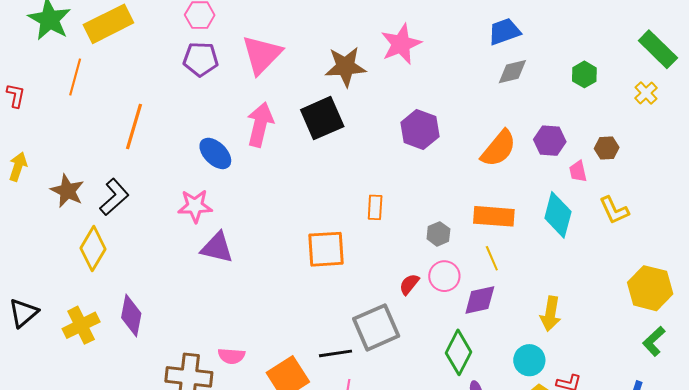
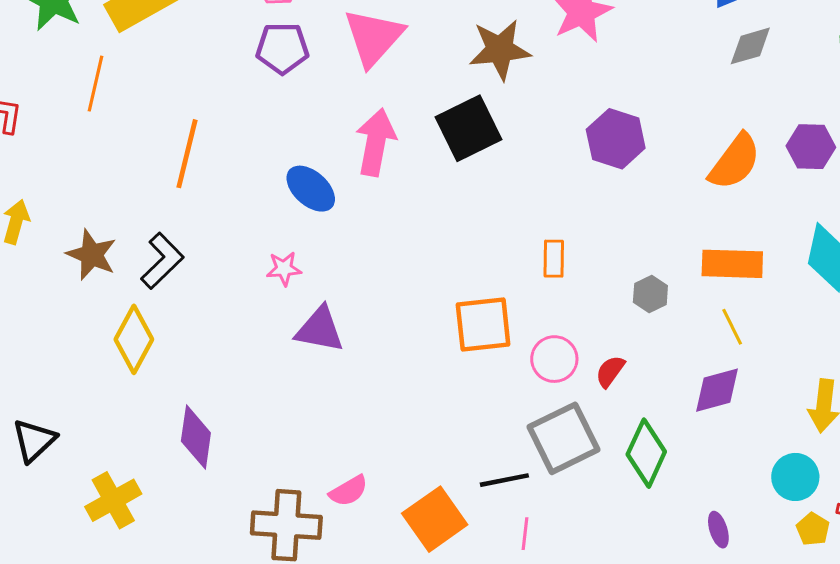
pink star: (195, 206) -> (284, 269), size x0.7
pink circle: (444, 276) -> (554, 359), moved
yellow cross: (81, 325) -> (113, 500), moved
green diamond: (459, 352) -> (646, 453), moved
pink semicircle: (231, 356) -> (349, 491), turned -32

